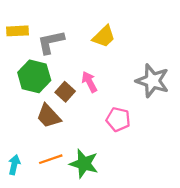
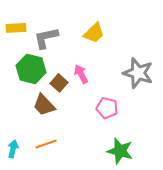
green star: (84, 164) -> (120, 151), moved

